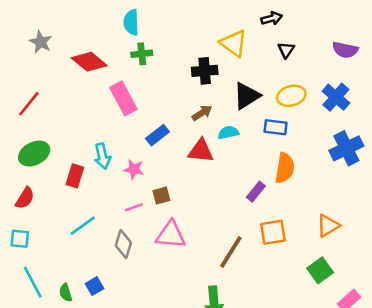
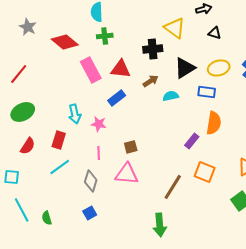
black triangle: (286, 50) -> (215, 33), turned -48
red triangle: (201, 151) -> (121, 69), moved
red rectangle: (75, 176) -> (59, 140), moved
brown square: (161, 196) -> (131, 147), moved
red semicircle: (25, 198) -> (28, 146), moved
pink line: (134, 207) -> (99, 153), turned -72
orange square: (273, 232) -> (205, 172), turned 30
blue square: (94, 286) -> (90, 213), moved

